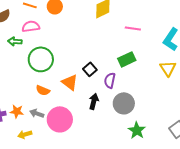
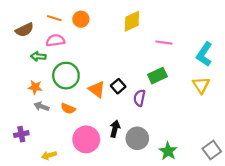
orange triangle: (70, 82) -> (97, 89), moved
black arrow: (94, 101) -> (115, 129), moved
gray circle: (124, 103) -> (137, 138), moved
orange star: (17, 111) -> (35, 87), moved
gray arrow: (37, 113) -> (42, 106), moved

